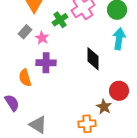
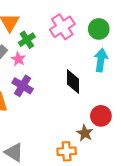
green cross: (60, 20) -> (27, 40), moved
purple cross: (46, 63) -> (23, 86), turned 30

